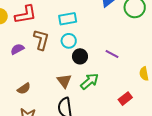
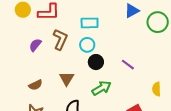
purple semicircle: (17, 49) -> (35, 45), turned -32
brown triangle: (64, 81) -> (67, 79), moved

